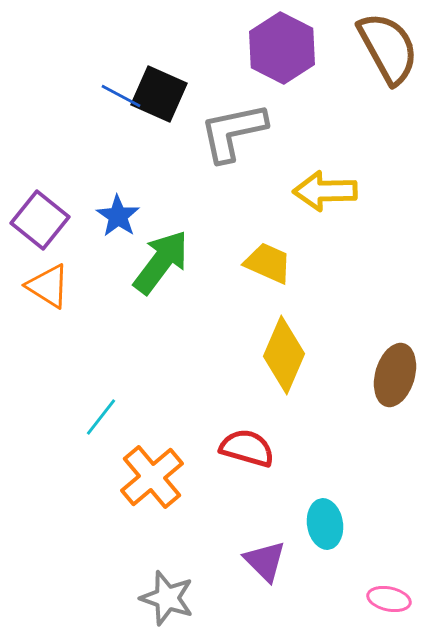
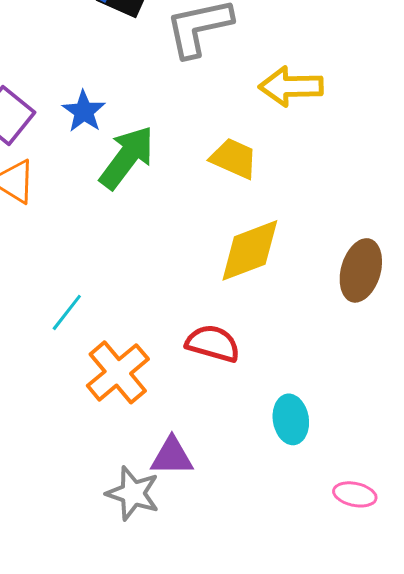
yellow diamond: (284, 355) -> (250, 250), turned 46
purple triangle: (265, 561) -> (172, 456), moved, turned -45

